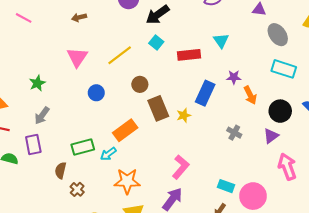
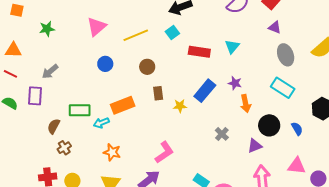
green star: (37, 83) -> (47, 29), moved
brown rectangle: (158, 108) -> (158, 93), size x0.6
orange star: (127, 181) -> (112, 152), size x0.7

